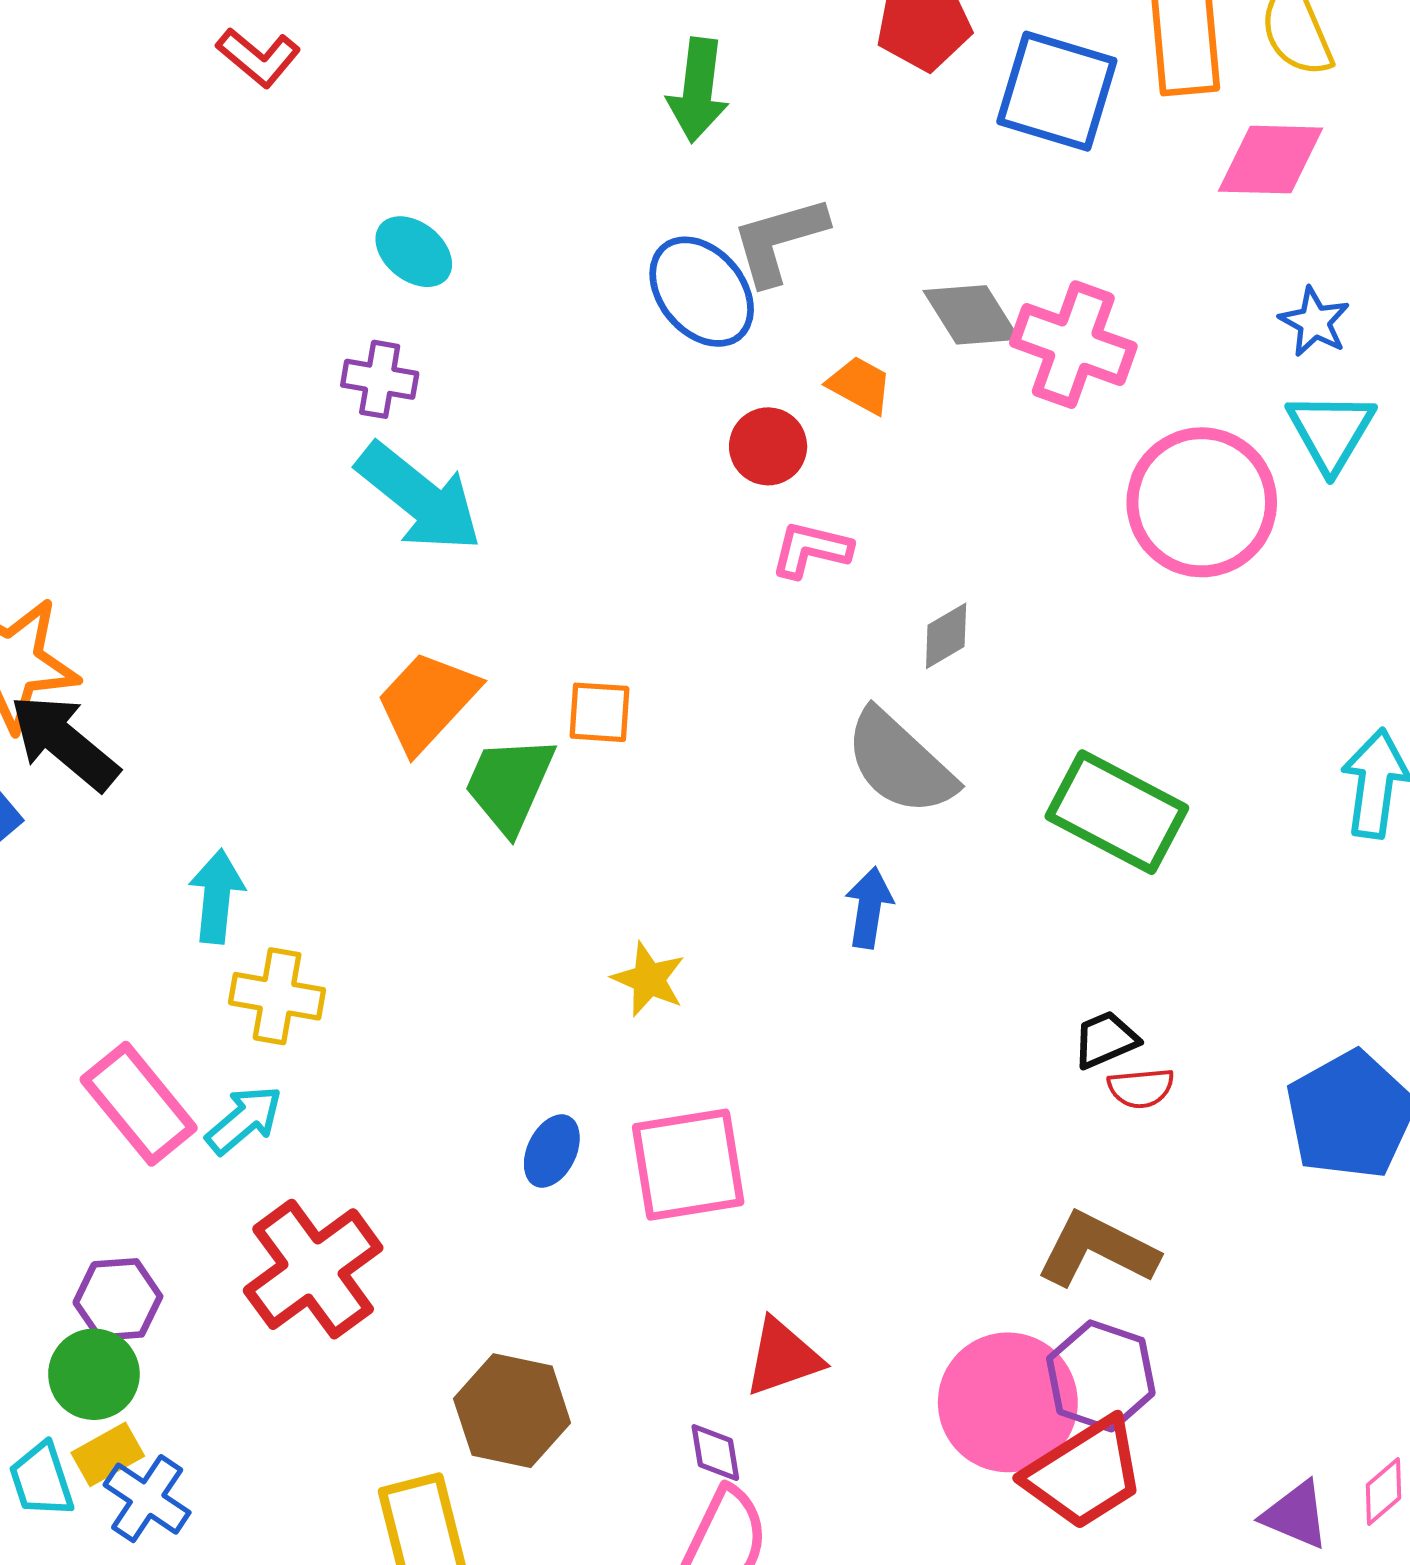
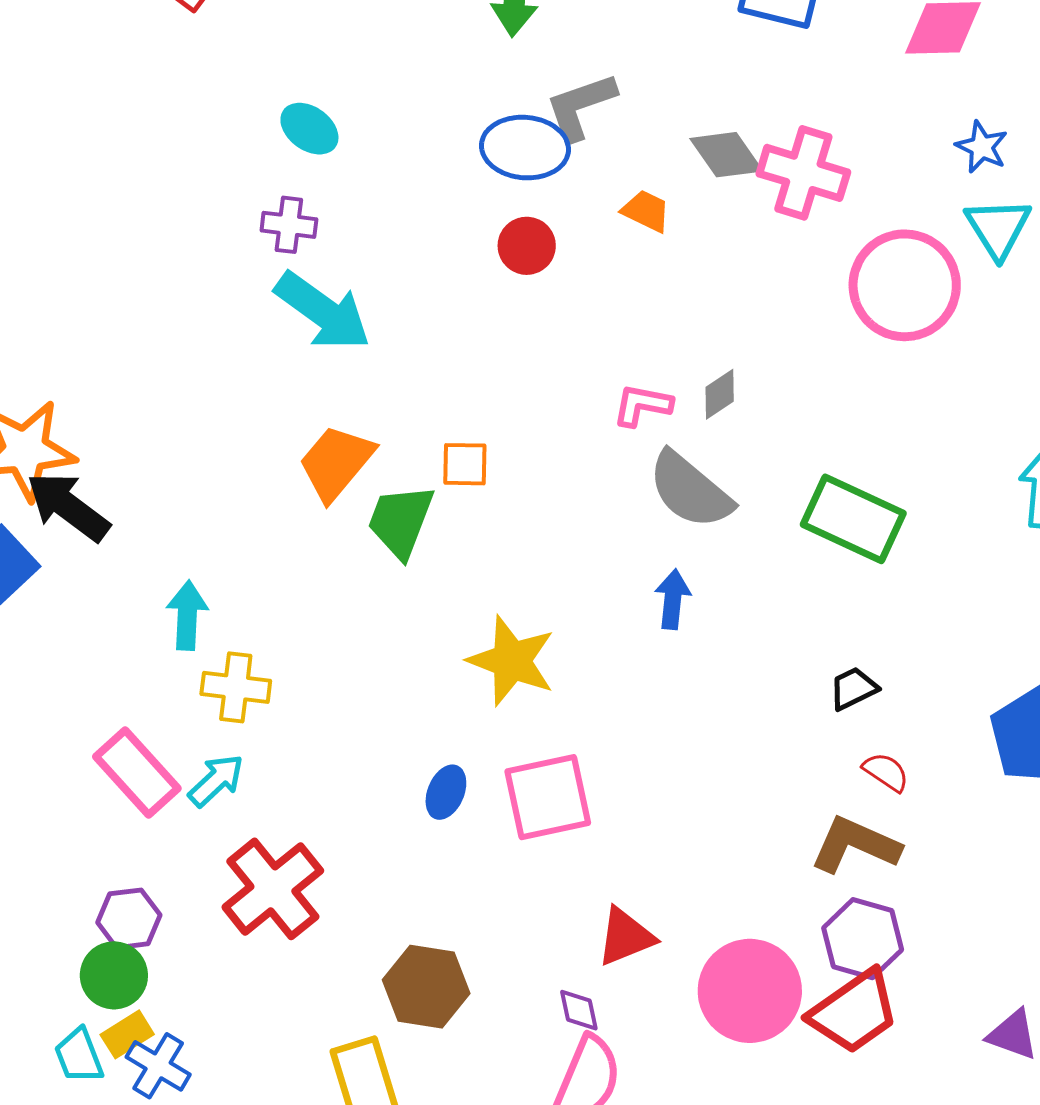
blue ellipse: (702, 292) -> (525, 148), turned -42
red circle: (768, 446) -> (527, 246), moved
pink L-shape: (811, 550) -> (642, 405), moved
yellow star: (649, 979) -> (512, 661), size x1.6
red semicircle: (1141, 1088) -> (886, 772), moved, turned -138
pink circle: (1008, 1402) -> (750, 991), moved

